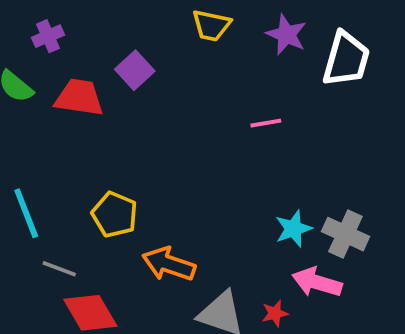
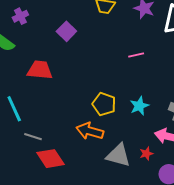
red trapezoid: (79, 97) -> (40, 70), moved
yellow pentagon: (115, 215) -> (104, 104), moved
cyan star: (293, 229) -> (139, 106), moved

